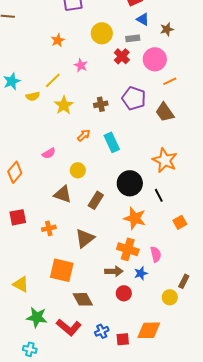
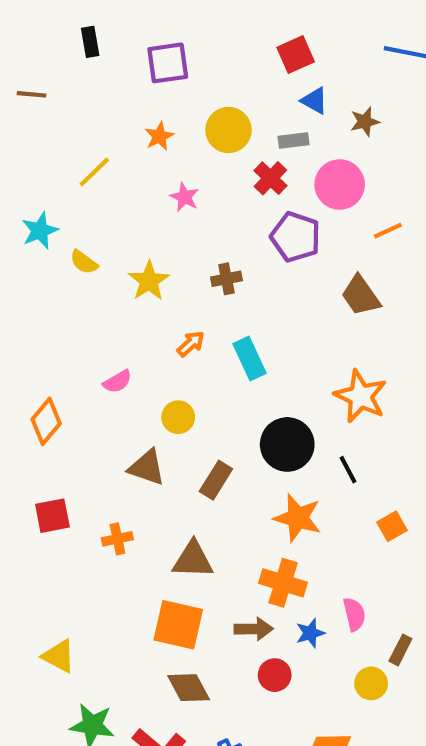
orange star: (58, 40) -> (159, 136), moved
yellow line: (53, 80) -> (94, 172), moved
orange line: (170, 81) -> (388, 231), moved
yellow semicircle: (33, 96) -> (84, 262), turned 48
purple pentagon: (134, 98) -> (296, 237), moved
brown triangle: (85, 238) -> (193, 560), turned 40
pink semicircle: (156, 254) -> (354, 614), moved
orange square: (62, 270) -> (178, 625), moved

